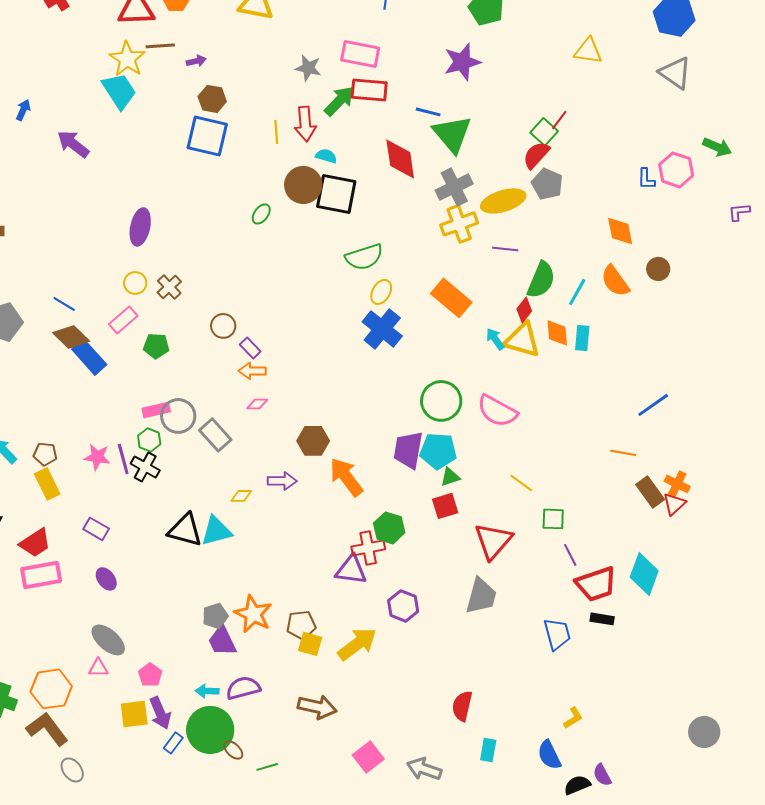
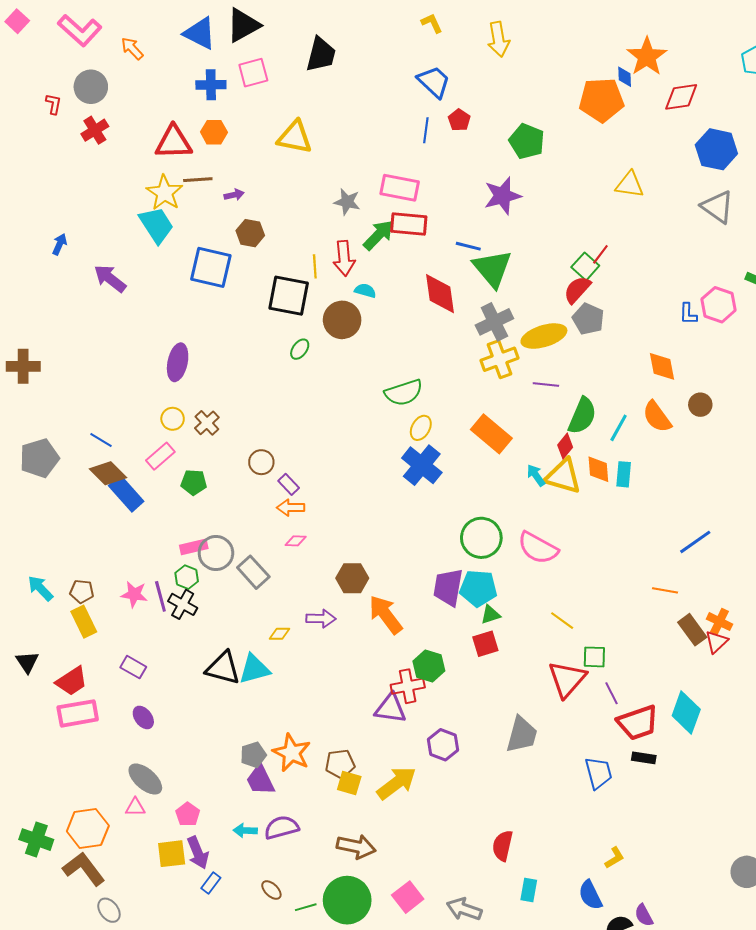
blue square: (207, 136) -> (211, 267), moved
black square: (336, 194) -> (289, 296), moved
red triangle: (493, 541) -> (567, 679), moved
green circle: (210, 730) -> (347, 900), moved

